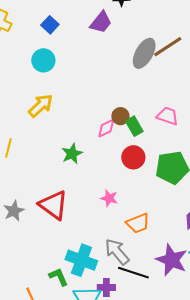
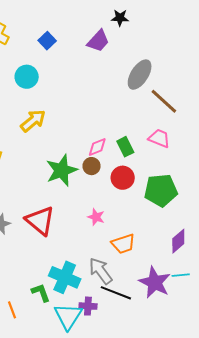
brown line: (168, 47) -> (164, 101), moved, turned 72
cyan circle: (43, 60) -> (27, 77), moved
brown circle: (120, 116) -> (92, 166), moved
green star: (72, 154) -> (62, 170), size x1.5

